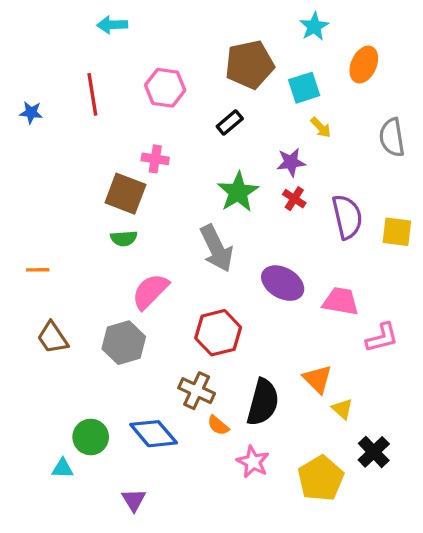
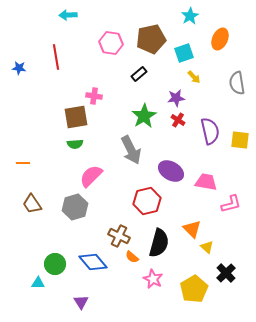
pink hexagon: (165, 88) -> (111, 43), moved
brown square: (125, 194) -> (76, 117), turned -30
red hexagon: (218, 333) -> (147, 201), moved

